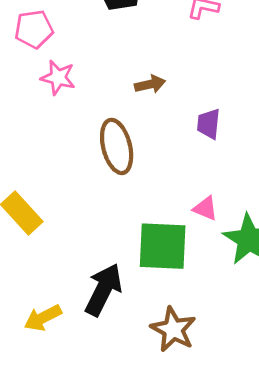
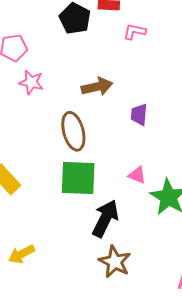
brown arrow: (150, 84) -> (97, 87), size x1.4
green square: (163, 246) -> (78, 178), moved
black arrow: (103, 290) -> (105, 218), moved

